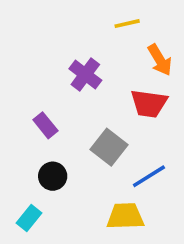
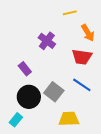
gray square: (109, 147) -> (54, 92), moved
black circle: (53, 176) -> (29, 97), size x1.5
blue line: (149, 176) -> (82, 85), moved, turned 66

